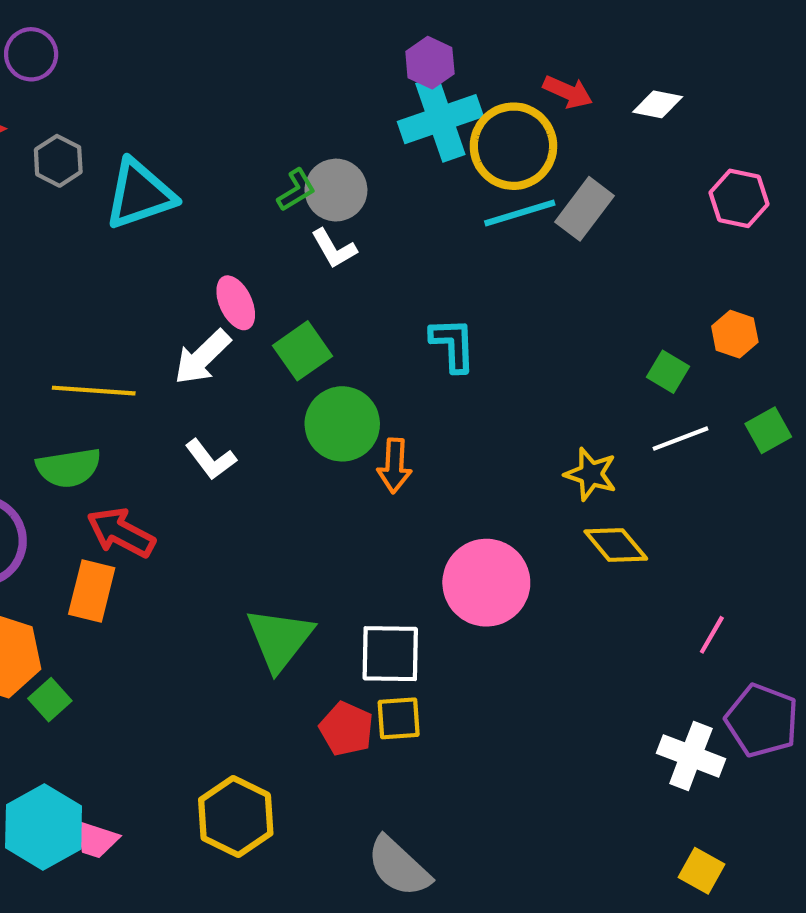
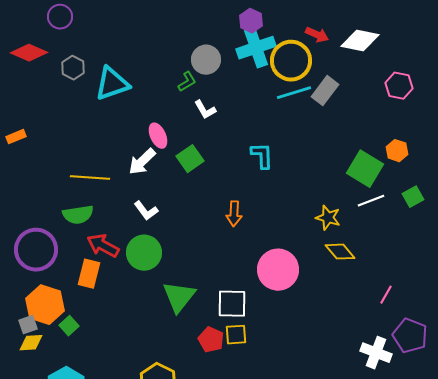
white diamond: (658, 104) -> (360, 41), size x1.6
gray circle: (336, 190) -> (206, 60), moved
green square: (668, 372) -> (365, 169), size x1.8
green circle: (342, 424) -> (144, 253), moved

